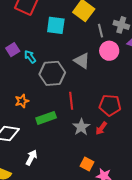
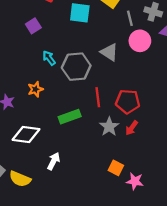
purple square: (13, 50) -> (33, 26), moved
cyan arrow: (30, 57) -> (49, 58), moved
orange star: (22, 101) -> (35, 89), moved
red pentagon: (110, 105) -> (128, 102), moved

